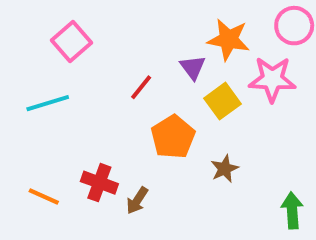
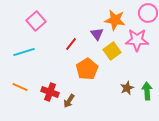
brown star: (225, 169) -> (127, 88), moved
orange line: (44, 197) -> (20, 87), moved
green arrow: (292, 210) -> (147, 91), moved

